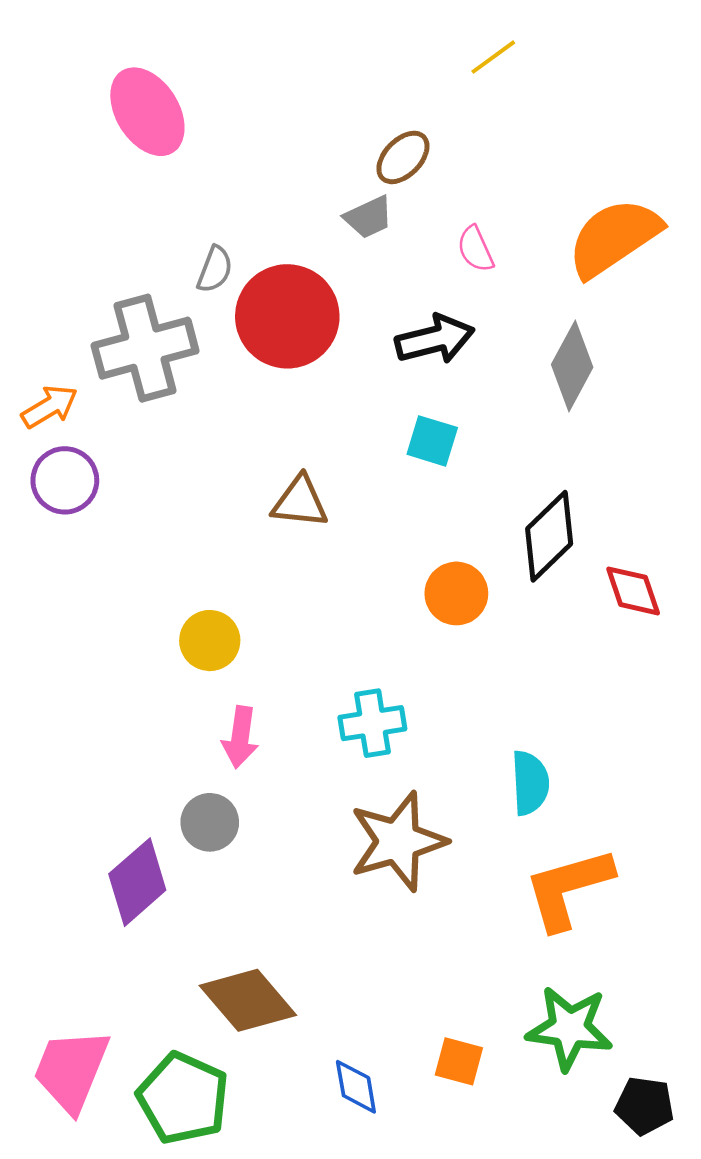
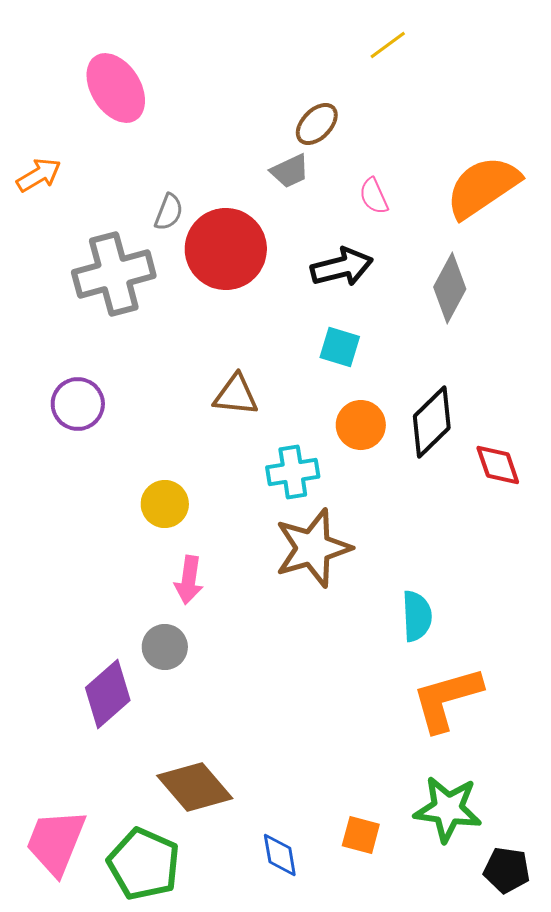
orange arrow: (50, 407) -> (39, 175), moved
purple circle: (65, 480) -> (78, 404), moved
orange circle: (456, 593) -> (361, 425), moved
cyan cross: (372, 723) -> (293, 472), moved
brown star: (398, 841) -> (313, 548), moved

